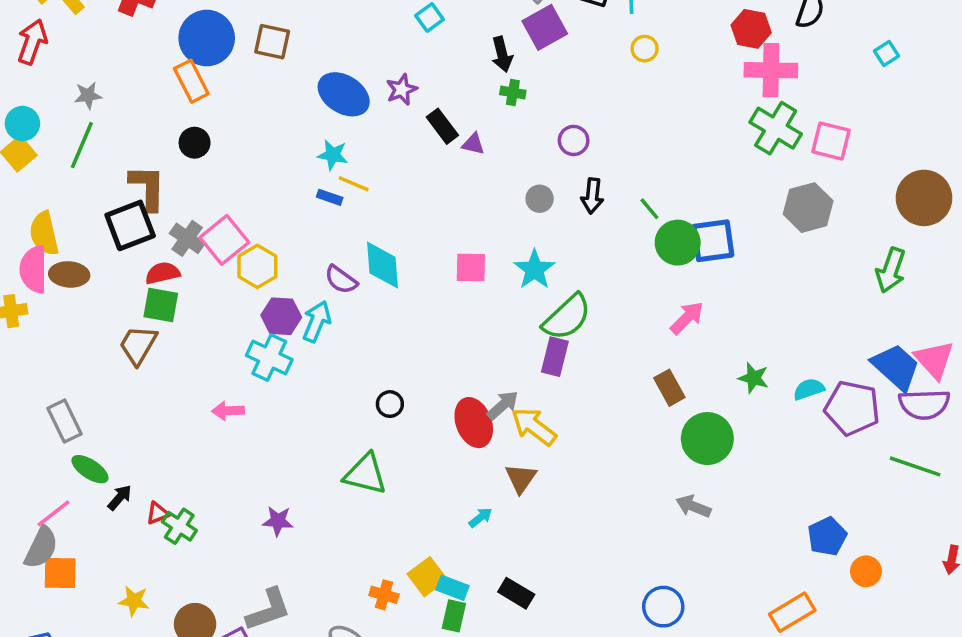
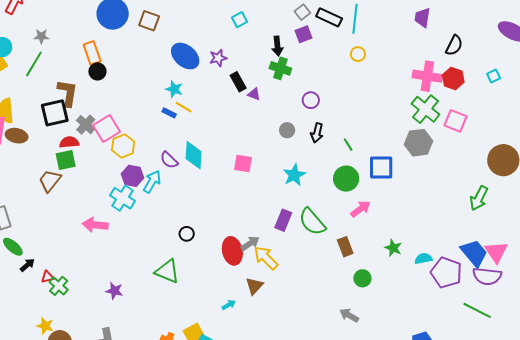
purple square: (545, 27) -> (304, 34), size x0.7
red hexagon: (751, 29) -> (453, 78), moved
orange rectangle: (191, 81) -> (92, 53), moved
green cross: (513, 93) -> (280, 68), size x1.5
gray hexagon: (808, 208) -> (418, 143), moved
green circle: (678, 243) -> (346, 179), moved
cyan star: (534, 269) -> (294, 175), moved
green square: (161, 305) -> (66, 160), turned -30
green semicircle: (567, 317) -> (312, 222), moved, turned 84
pink arrow: (228, 411) -> (95, 225), size x1.4
green circle: (707, 439) -> (362, 278), size x0.6
yellow star: (134, 601) -> (45, 326), moved

